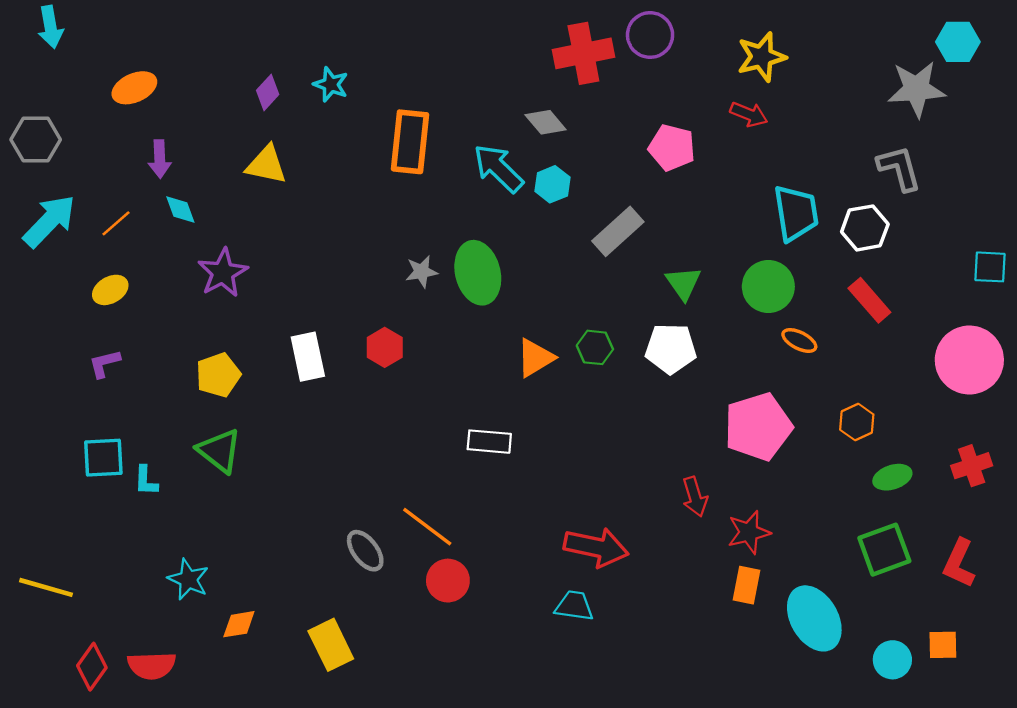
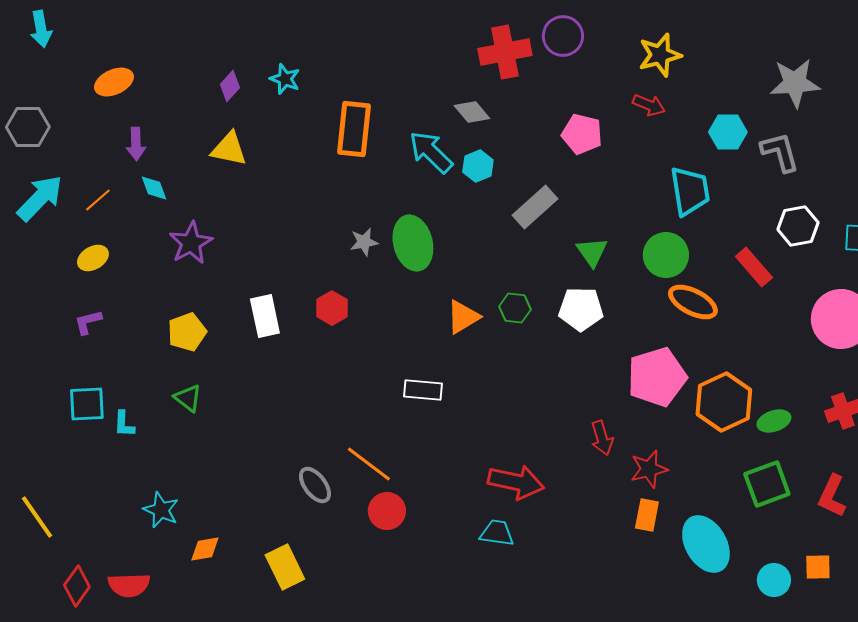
cyan hexagon: (958, 42) -> (728, 132), moved
white hexagon: (865, 228) -> (798, 226), moved
orange ellipse: (799, 340) -> (693, 302), size x1.6
orange hexagon: (857, 422) -> (724, 402), moved, size x1.8
green triangle: (219, 451) -> (188, 398), size x0.7
yellow line: (46, 587) -> (37, 517), turned 39

